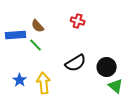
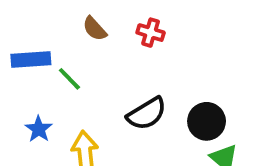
brown semicircle: (38, 26) -> (95, 29), moved
blue star: (20, 80) -> (39, 129), moved

